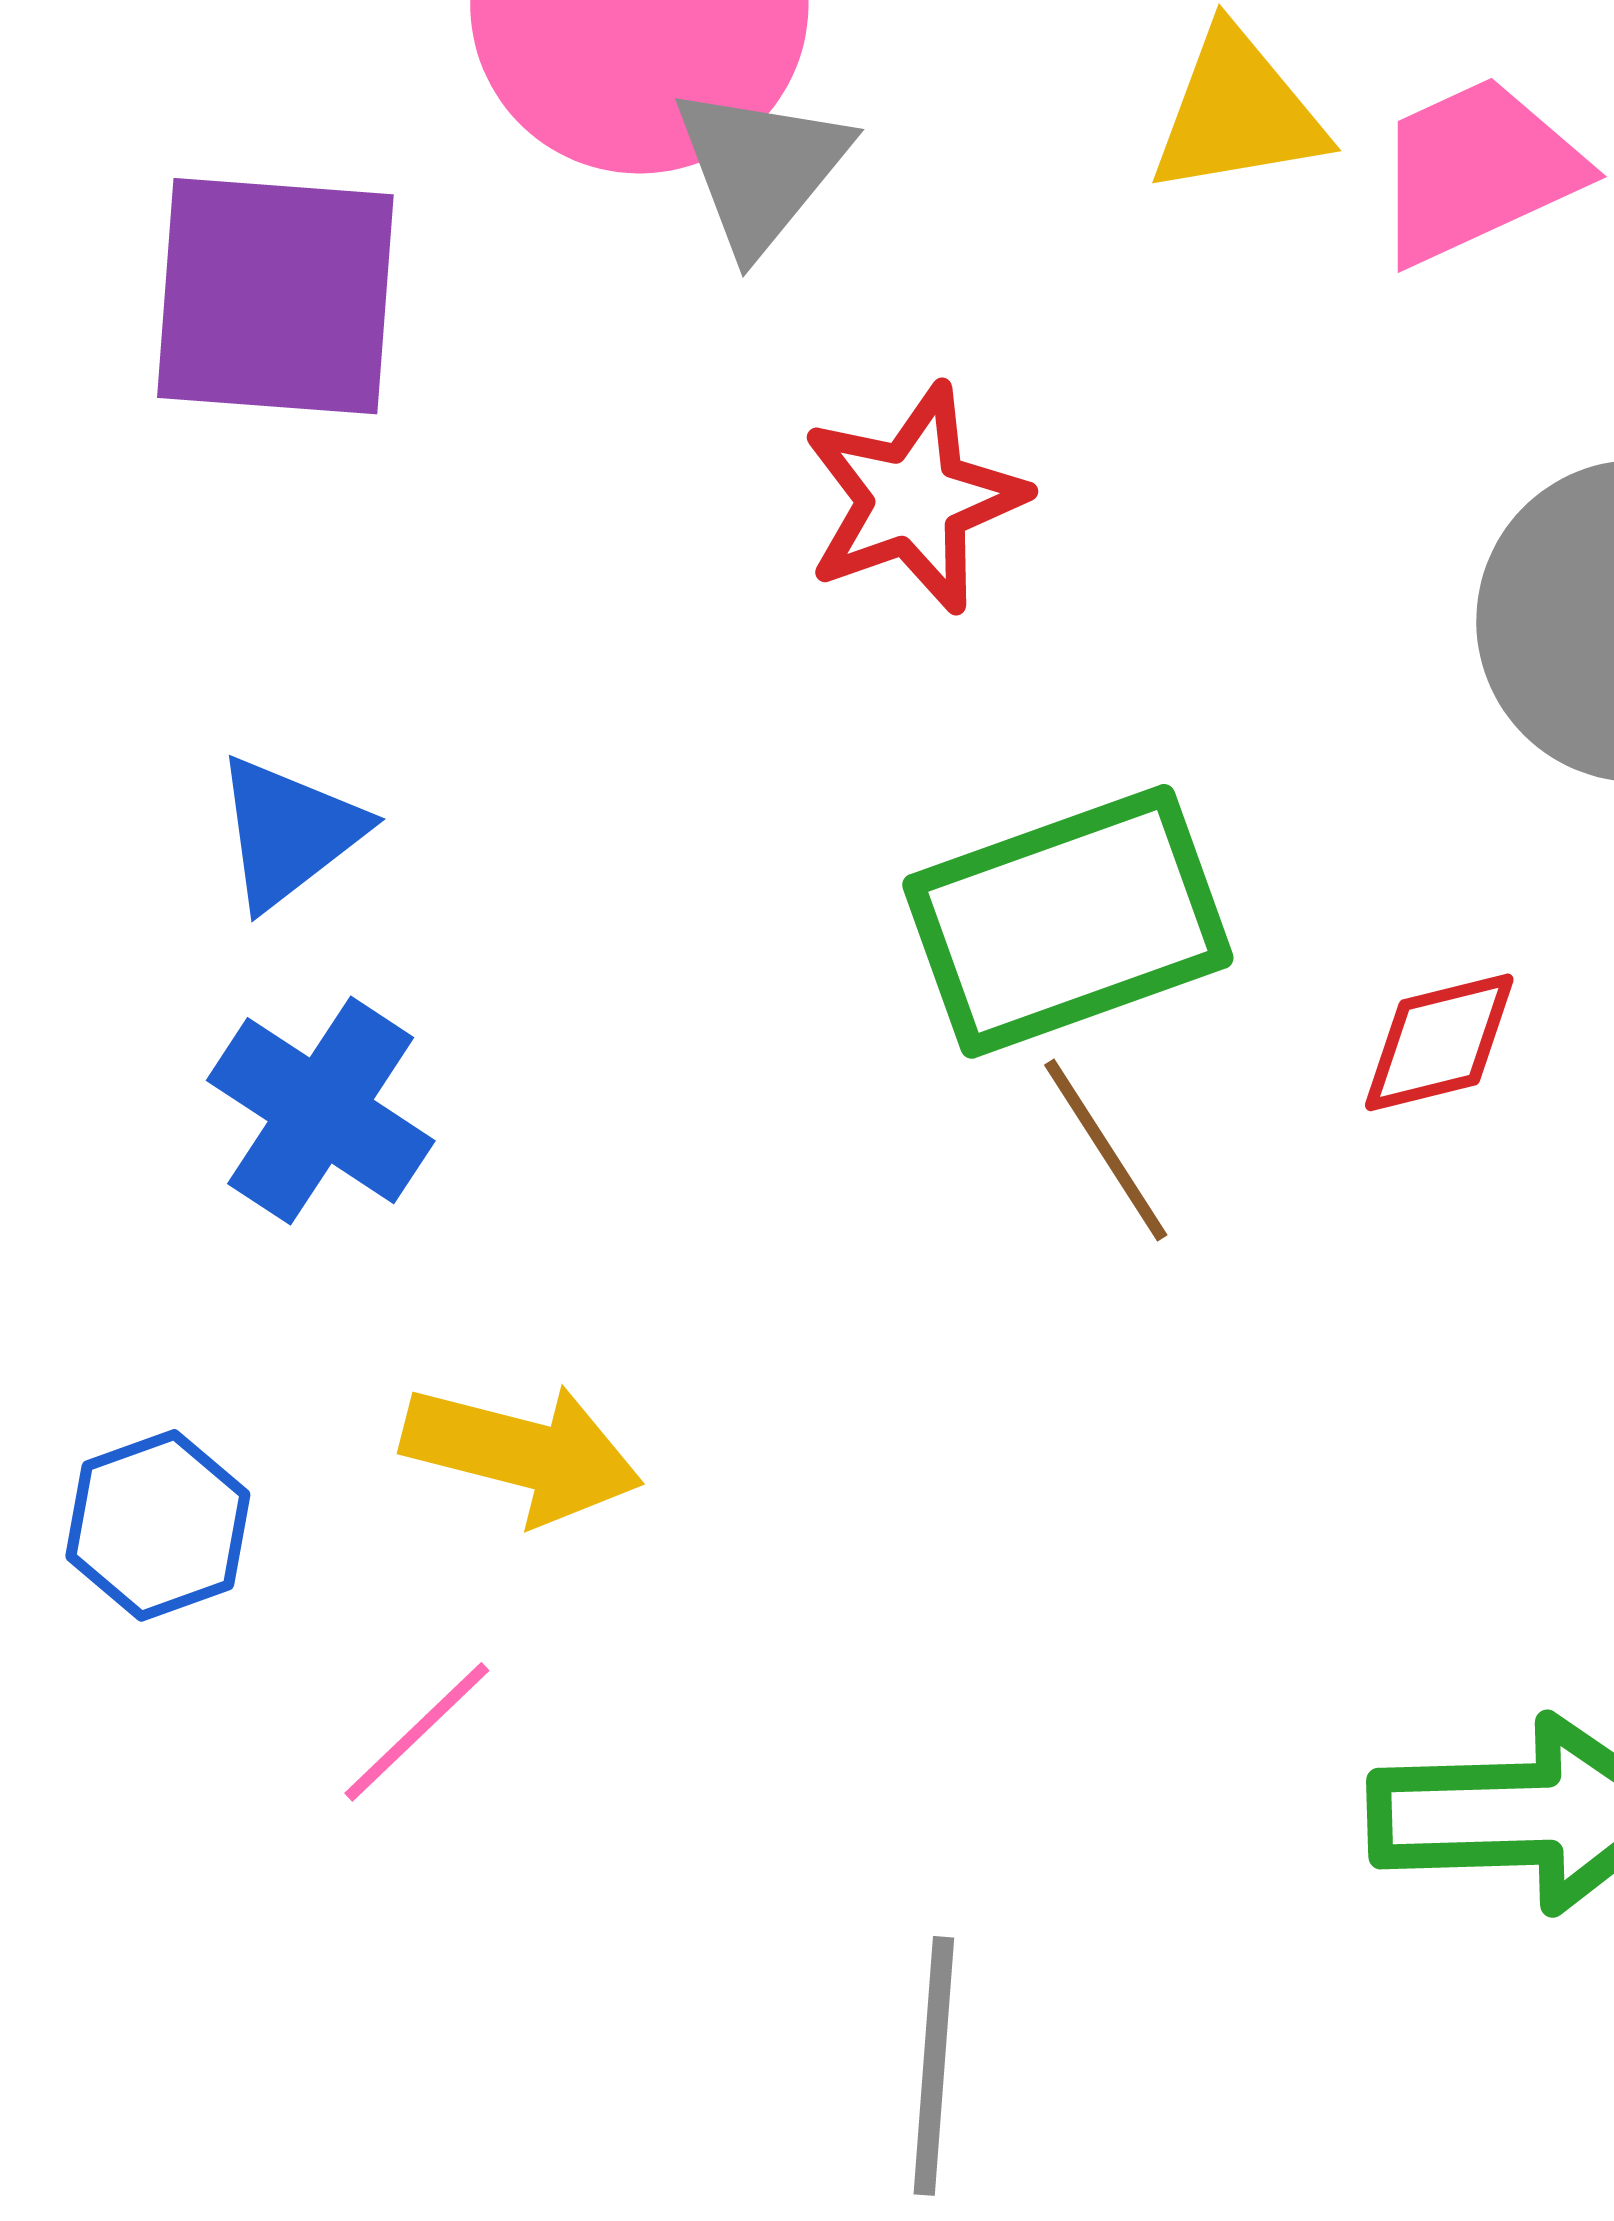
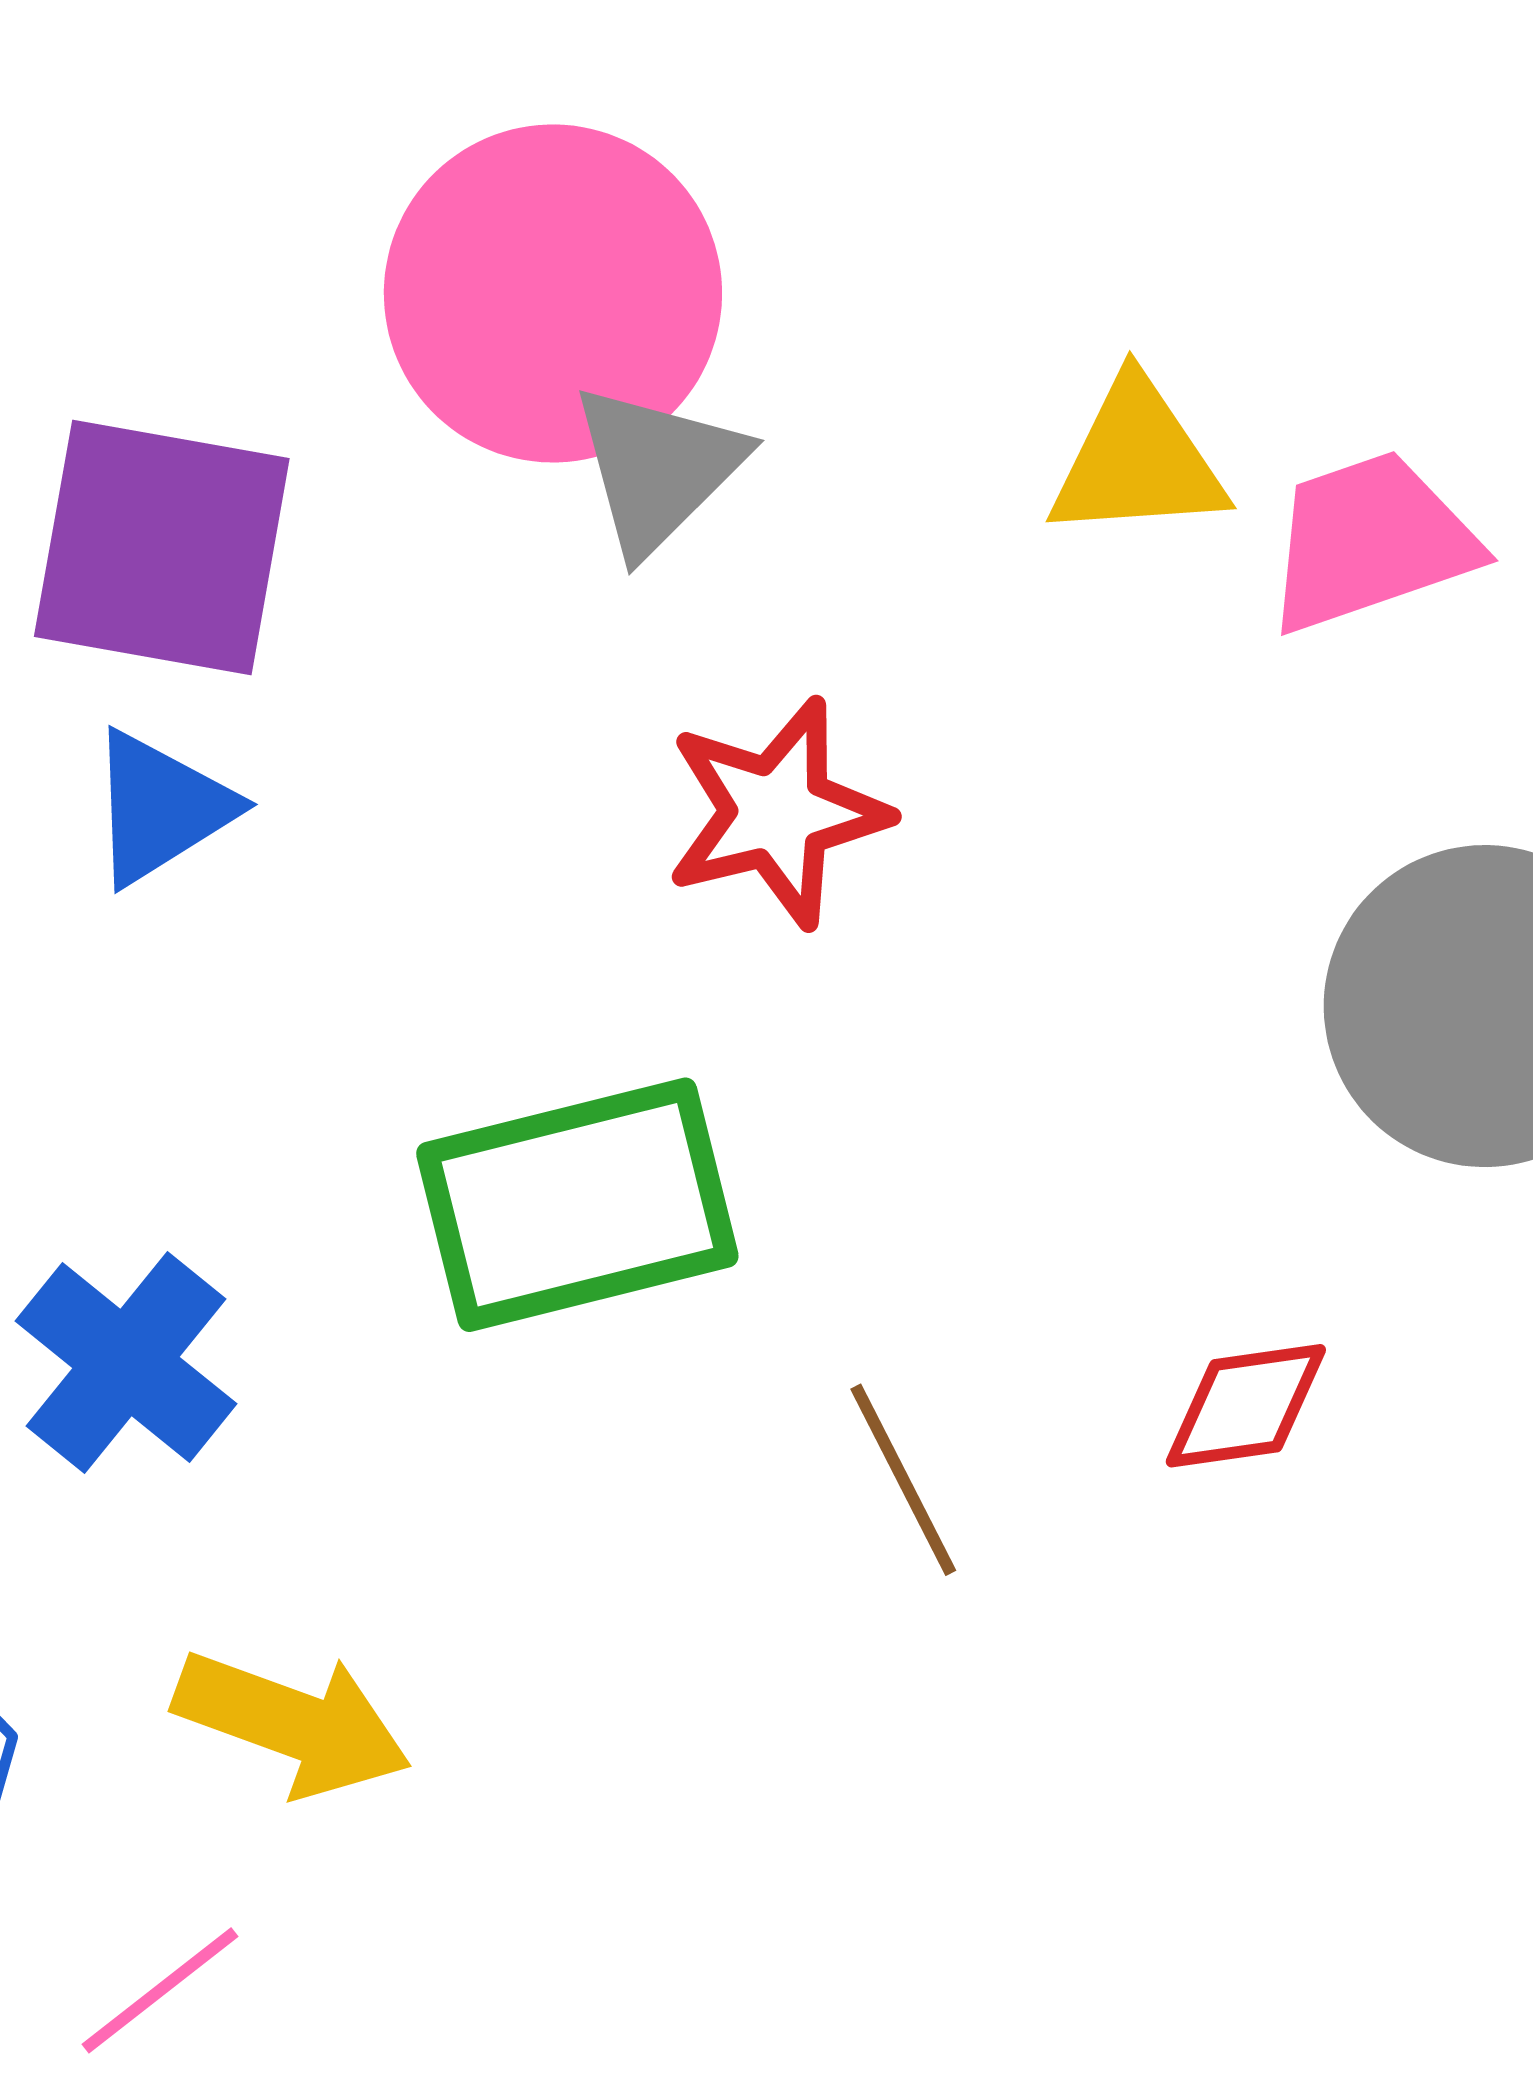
blue triangle: (289, 832) -> (161, 808), moved
green rectangle: (1068, 921) -> (577, 1205), moved

